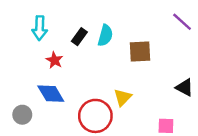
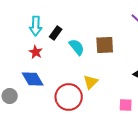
cyan arrow: (40, 28) -> (36, 26), moved
cyan semicircle: (105, 35) -> (77, 47), moved, turned -54

